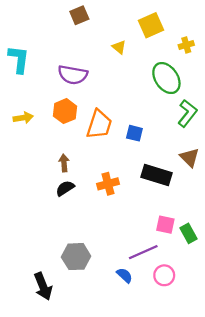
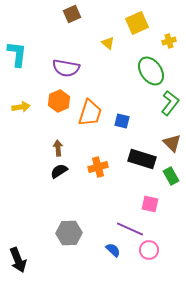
green rectangle: (188, 233) -> (171, 176), moved
purple line: (143, 252) -> (130, 229), turned 48
black arrow: (43, 286) -> (18, 260), moved

